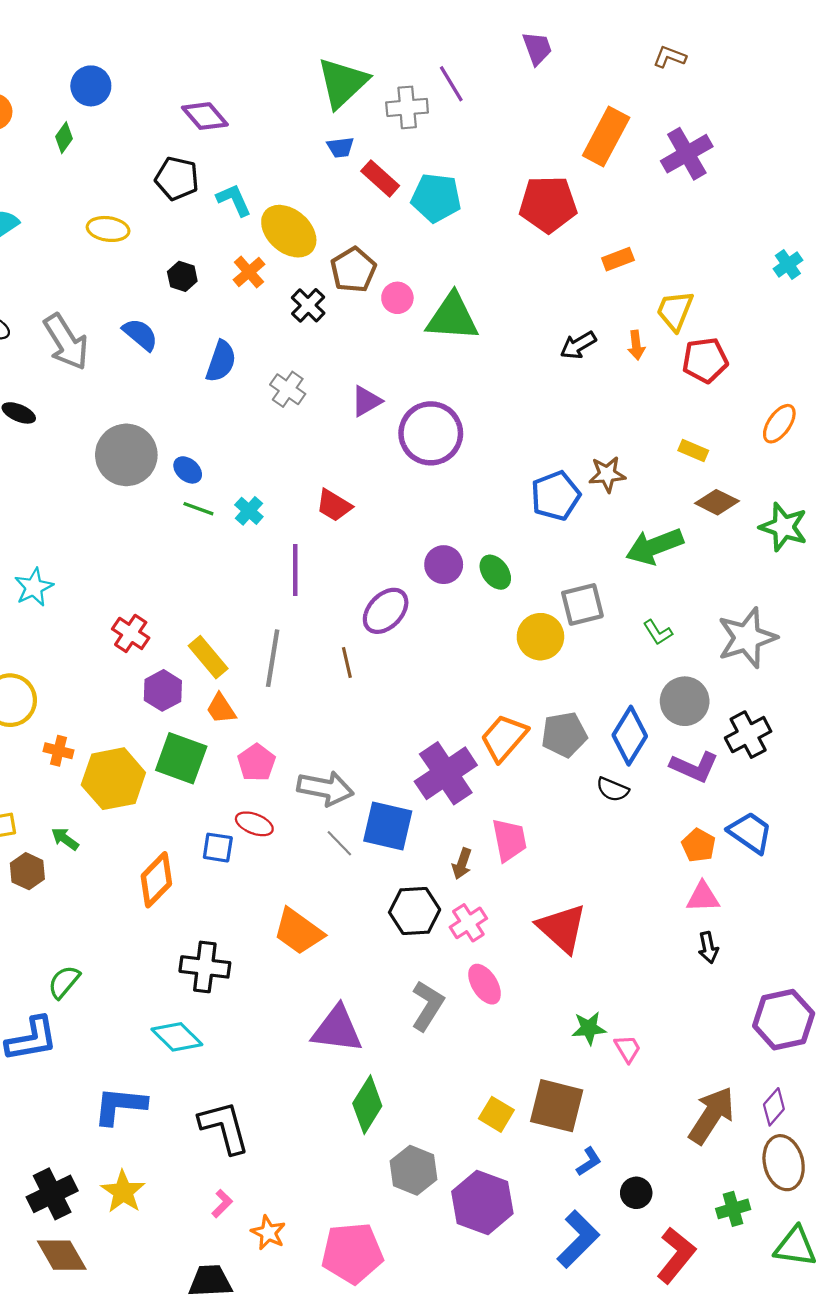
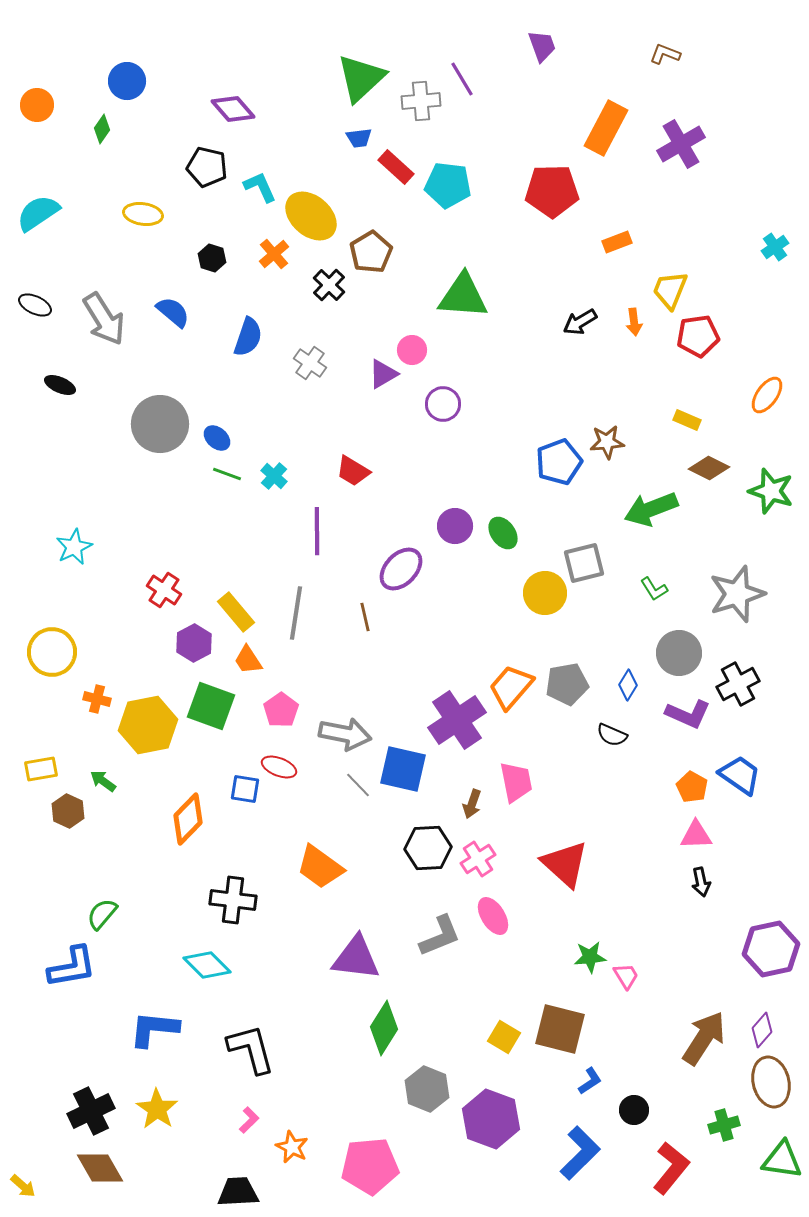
pink circle: (397, 298) -> (412, 350), moved
purple circle: (431, 433) -> (443, 404), size x0.6
blue diamond: (630, 736) -> (628, 685), size x0.6
gray L-shape: (428, 1006) -> (440, 936), turned 36

